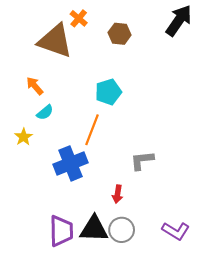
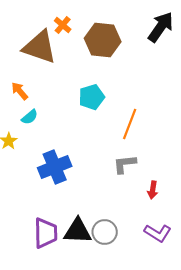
brown hexagon: (120, 34) -> (103, 40), size x1.6
orange line: (92, 130) -> (130, 124), moved
red arrow: (117, 194) -> (153, 190), moved

